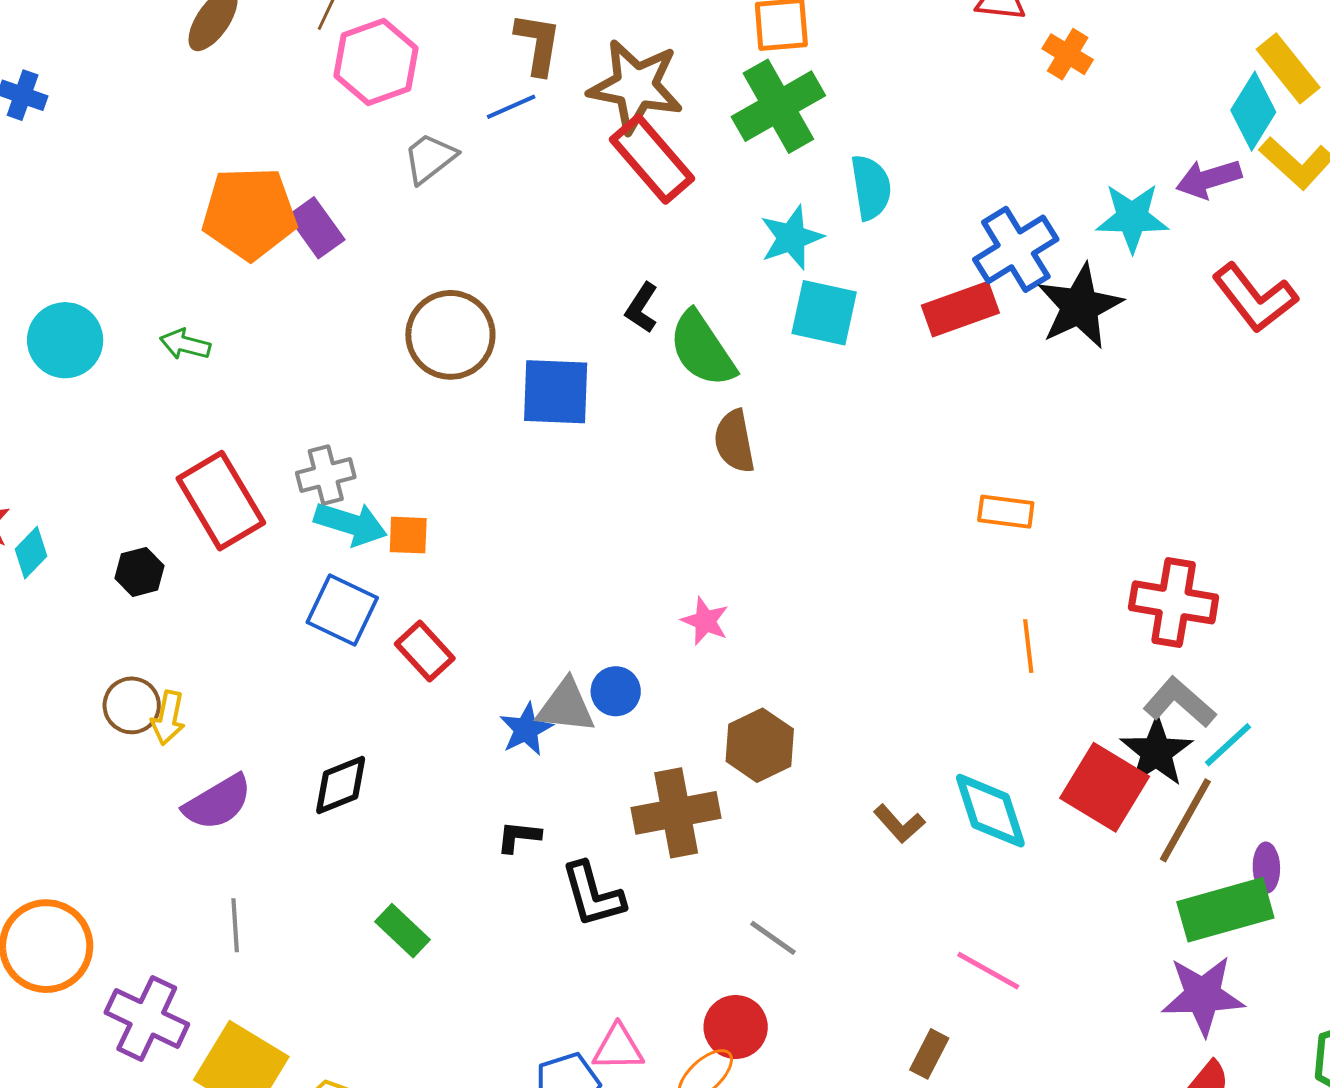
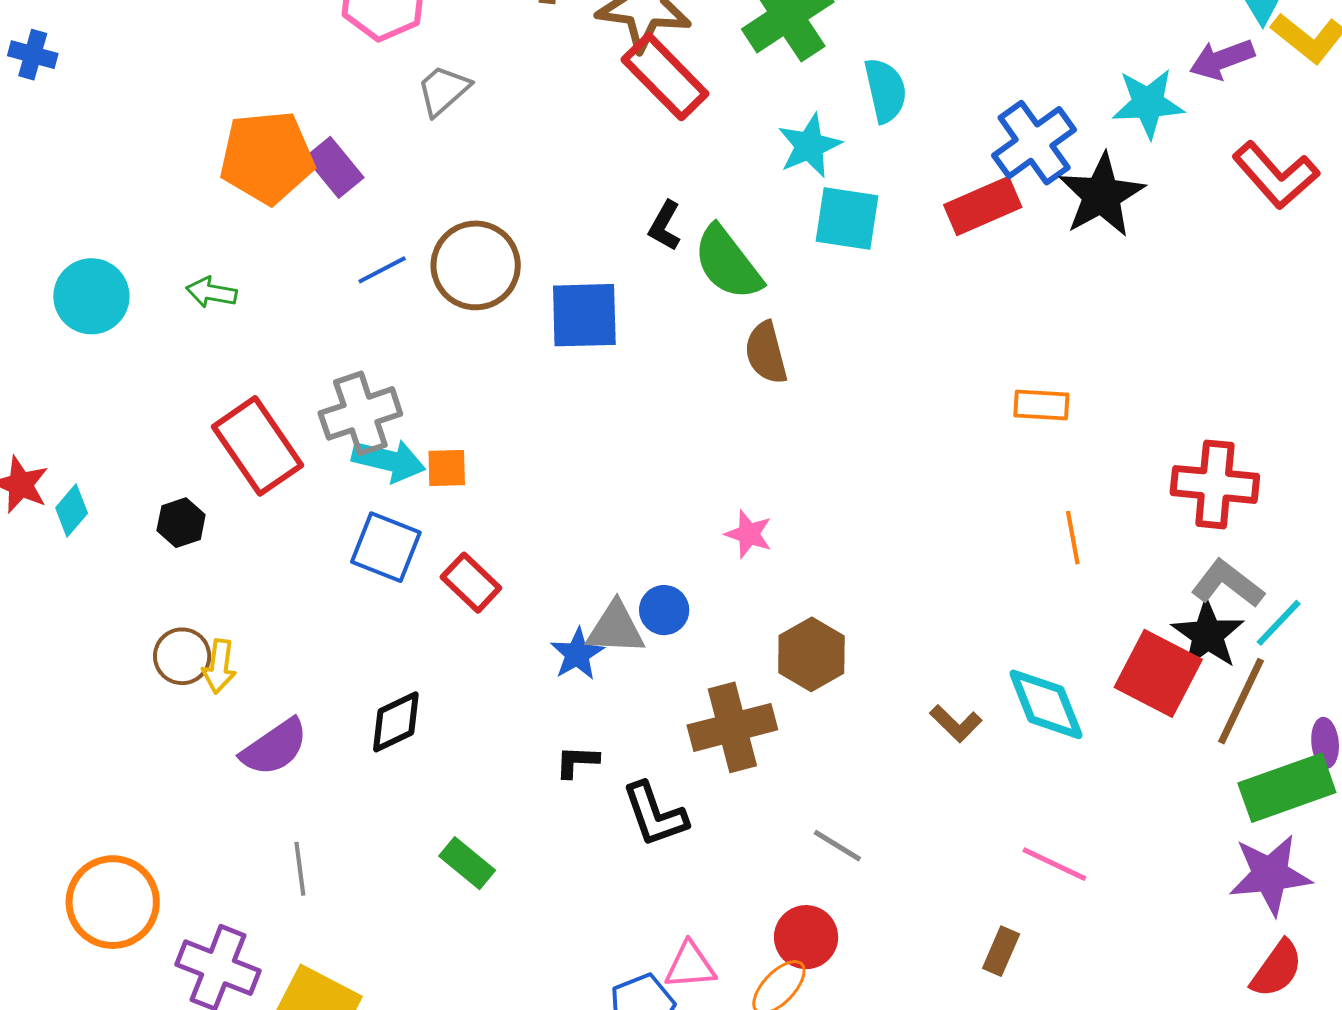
blue line: (511, 107) -> (382, 270), moved
gray cross: (326, 475) -> (360, 413), size x1.4

